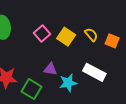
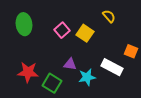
yellow semicircle: (91, 35) -> (109, 16), moved
orange square: (112, 41) -> (131, 51), moved

